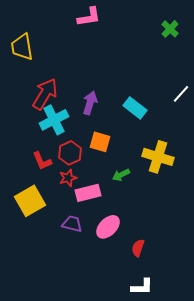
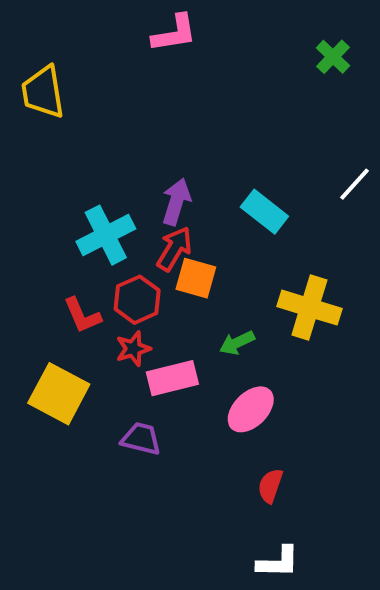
red arrow: (45, 94) -> (174, 249), moved, size x0.7
yellow square: (30, 201) -> (59, 394), turned -32
pink ellipse: (108, 227) -> (251, 409), moved

